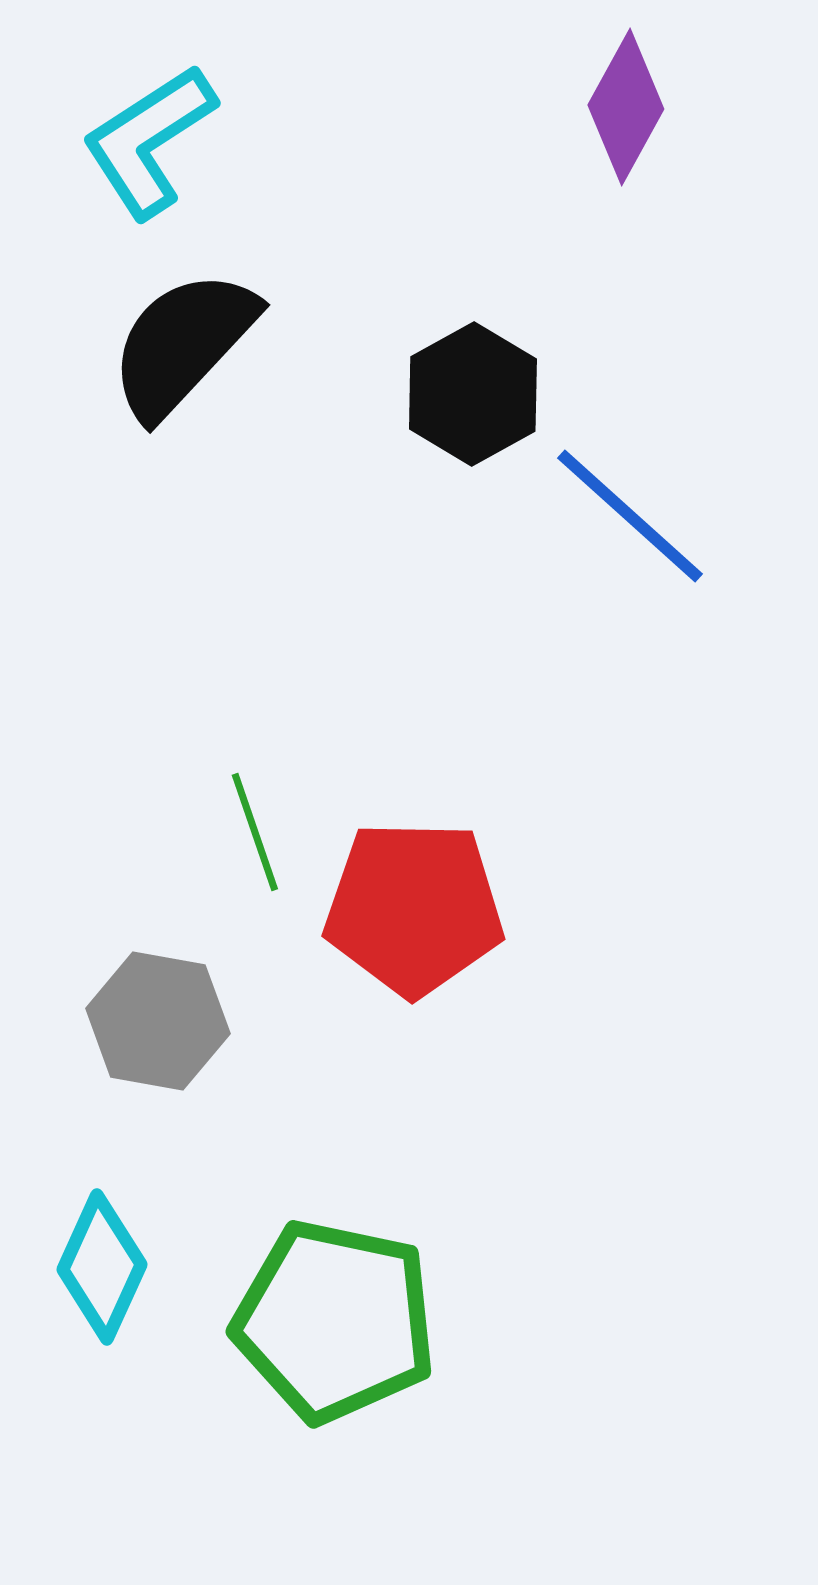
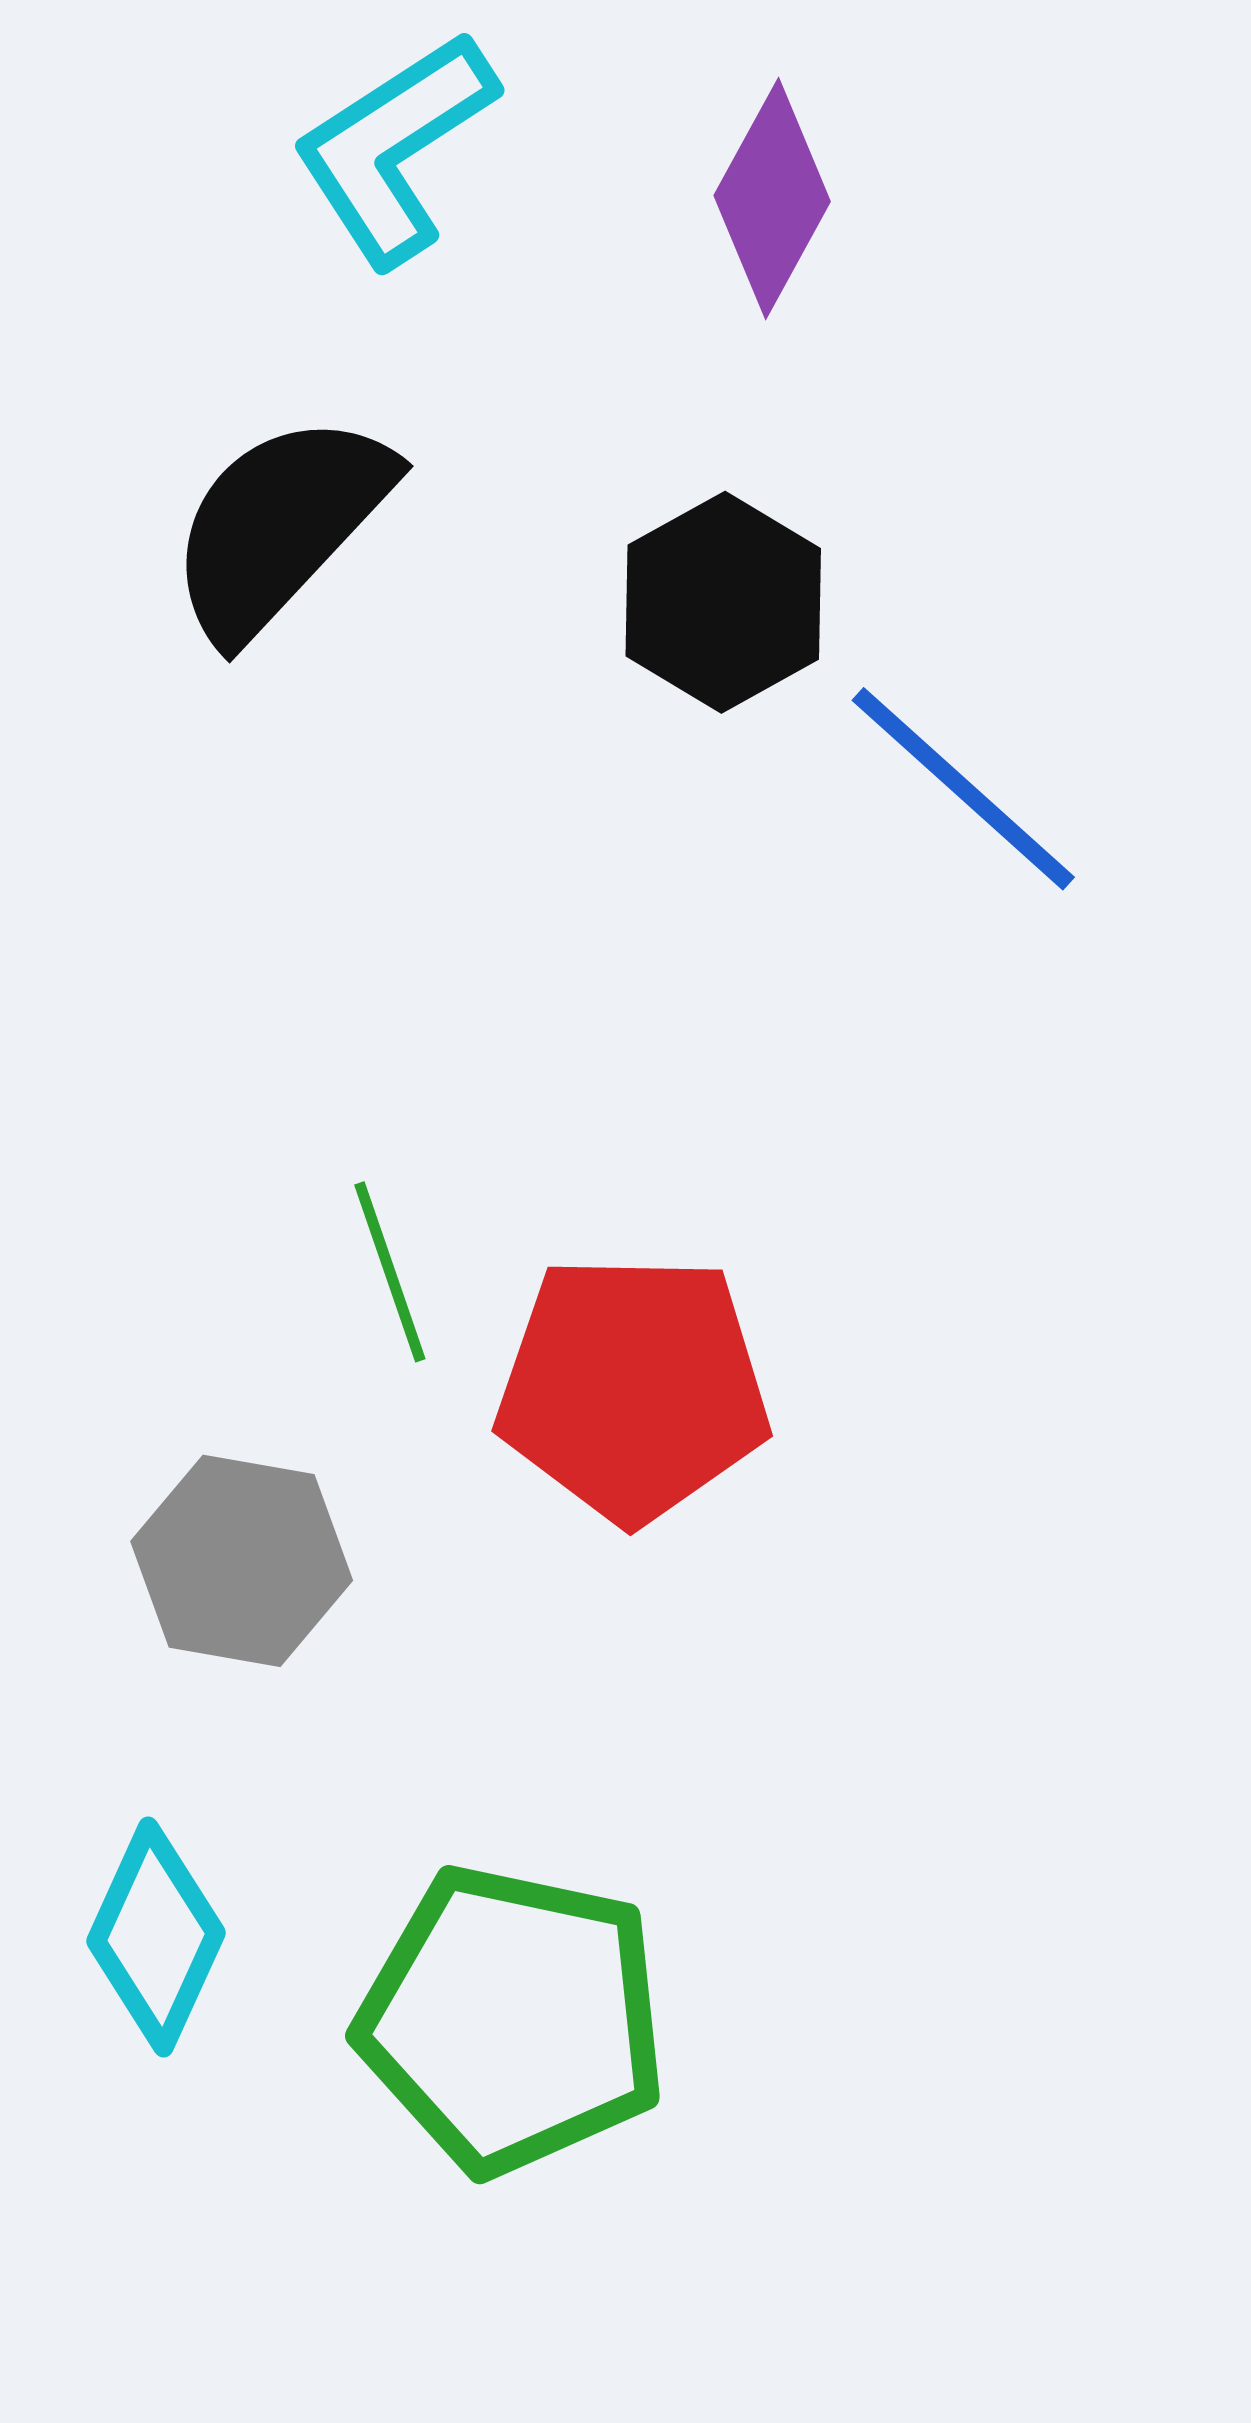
purple diamond: (626, 107) -> (772, 199), moved
cyan L-shape: (149, 141) -> (394, 148), moved

